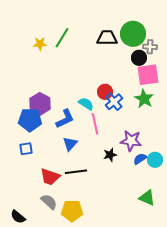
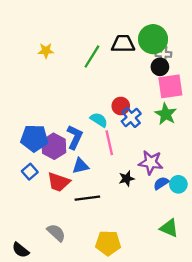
green line: (62, 38) -> (92, 56), moved
gray cross: (150, 47) -> (163, 54), moved
purple hexagon: (40, 104) -> (54, 146), moved
blue L-shape: (65, 119) -> (75, 137), turned -40
blue triangle: (70, 144) -> (80, 166), turned 35
blue square: (26, 149) -> (30, 172), turned -32
red trapezoid: (50, 177) -> (59, 182), moved
yellow pentagon: (72, 211) -> (108, 243), moved

